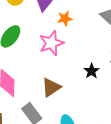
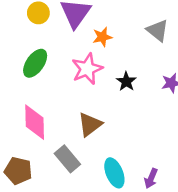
black star: (92, 71) -> (126, 82), moved

